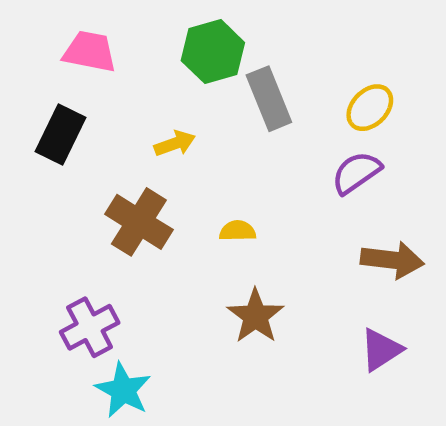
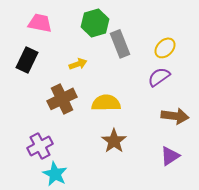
brown cross: (139, 222) -> (62, 99), turned 32
yellow semicircle: (238, 231) -> (106, 103), size x1.8

